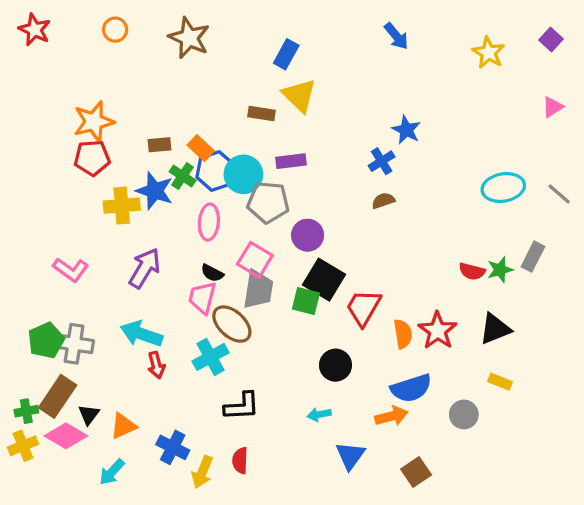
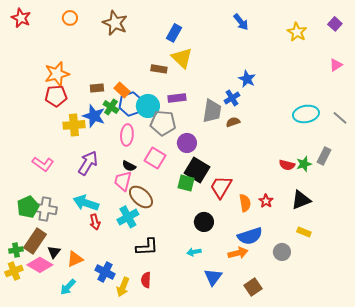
gray trapezoid: (258, 289) -> (212, 111), moved
red star: (437, 331) -> (266, 201), size x0.6

